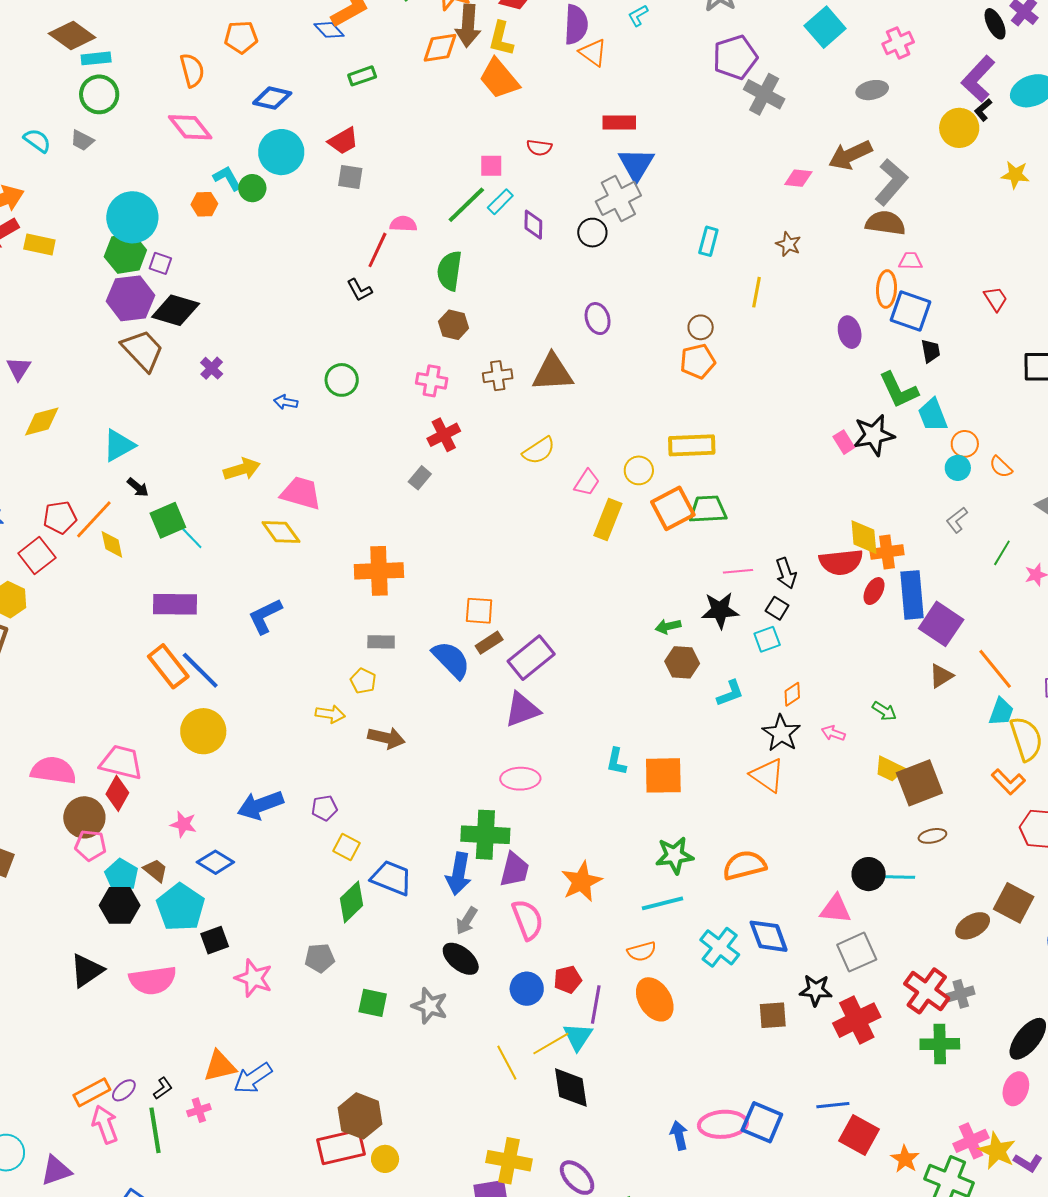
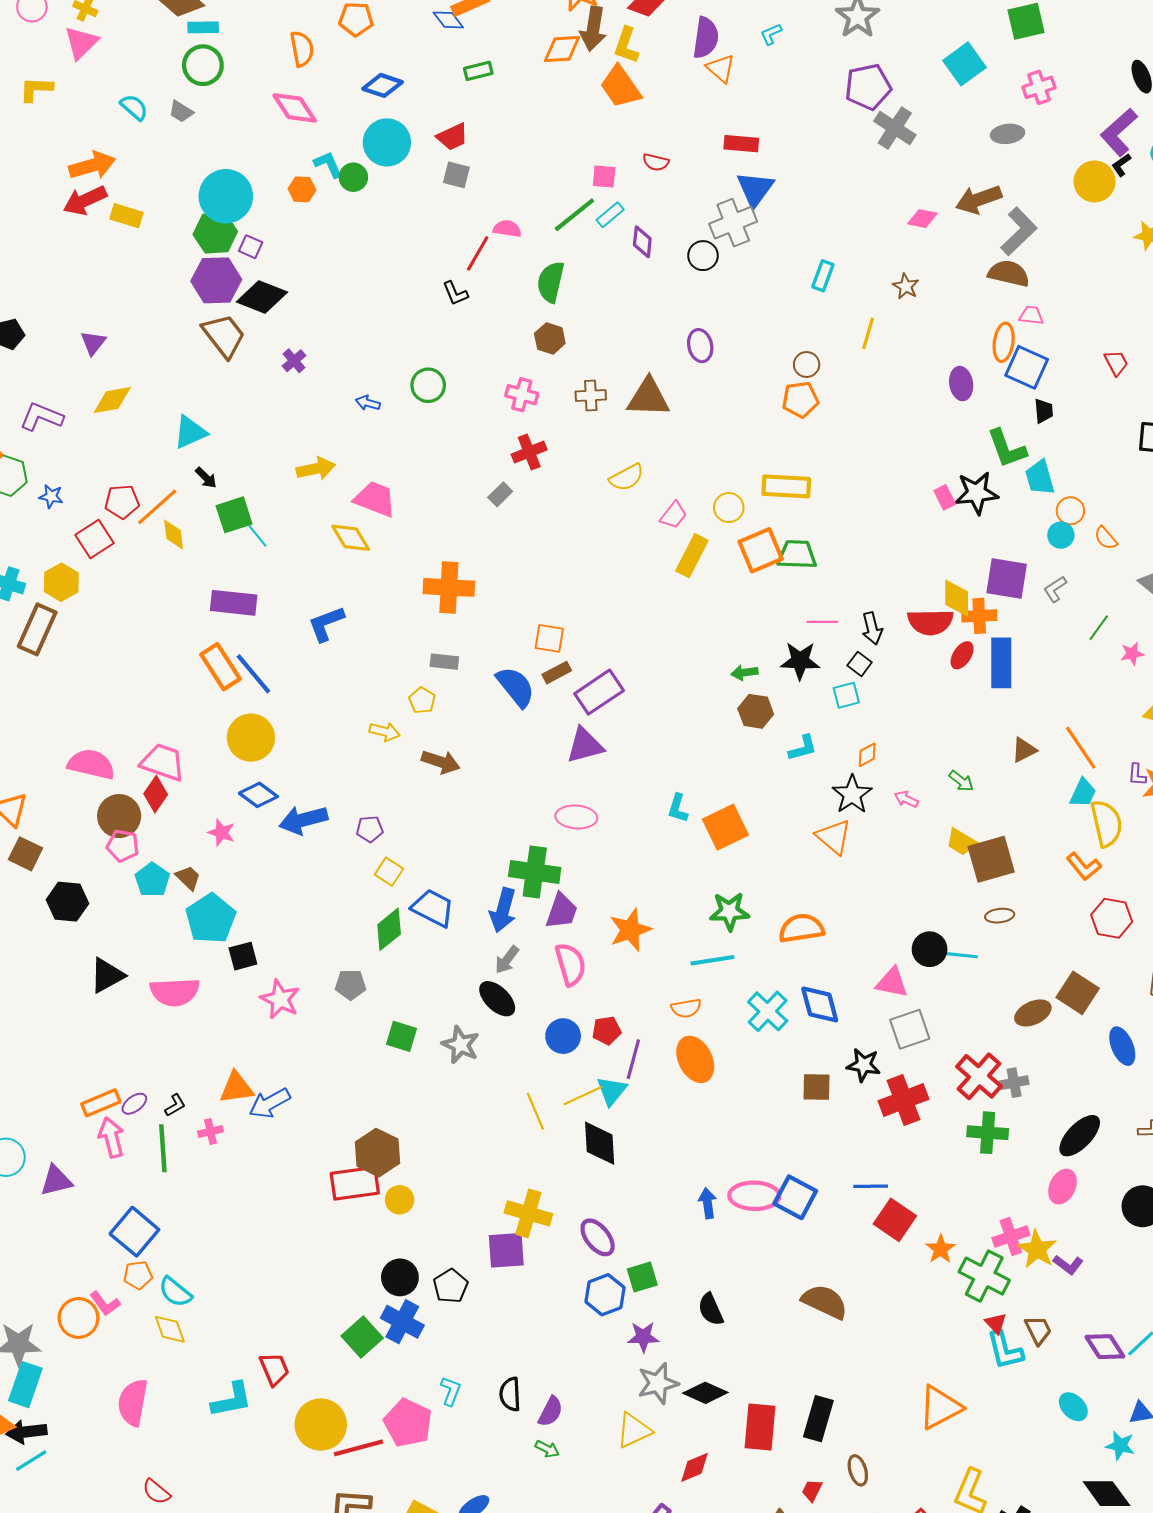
purple square: (941, 624) -> (1007, 578), moved, turned -30
orange square: (663, 775) -> (725, 827), turned -30
blue diamond: (215, 862) -> (258, 795), moved
black hexagon: (120, 905) -> (67, 902), moved

